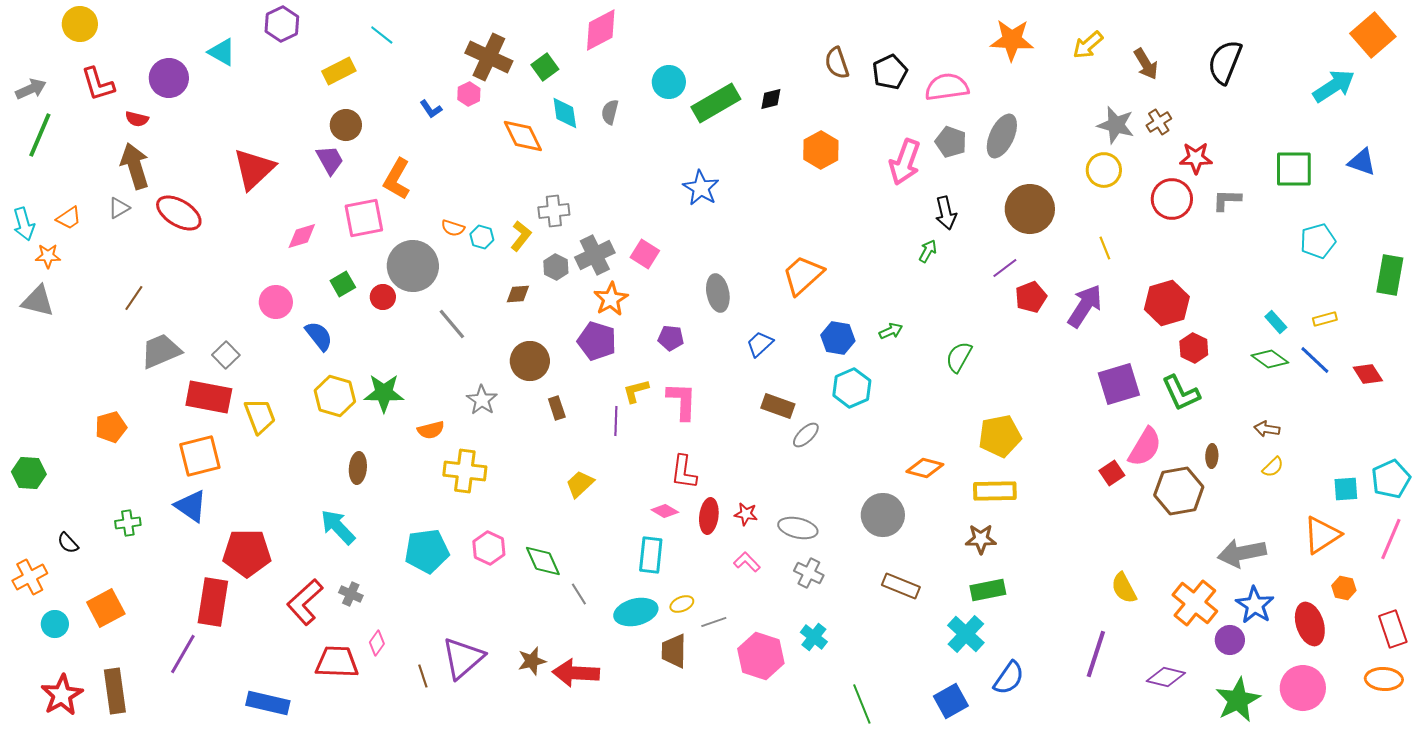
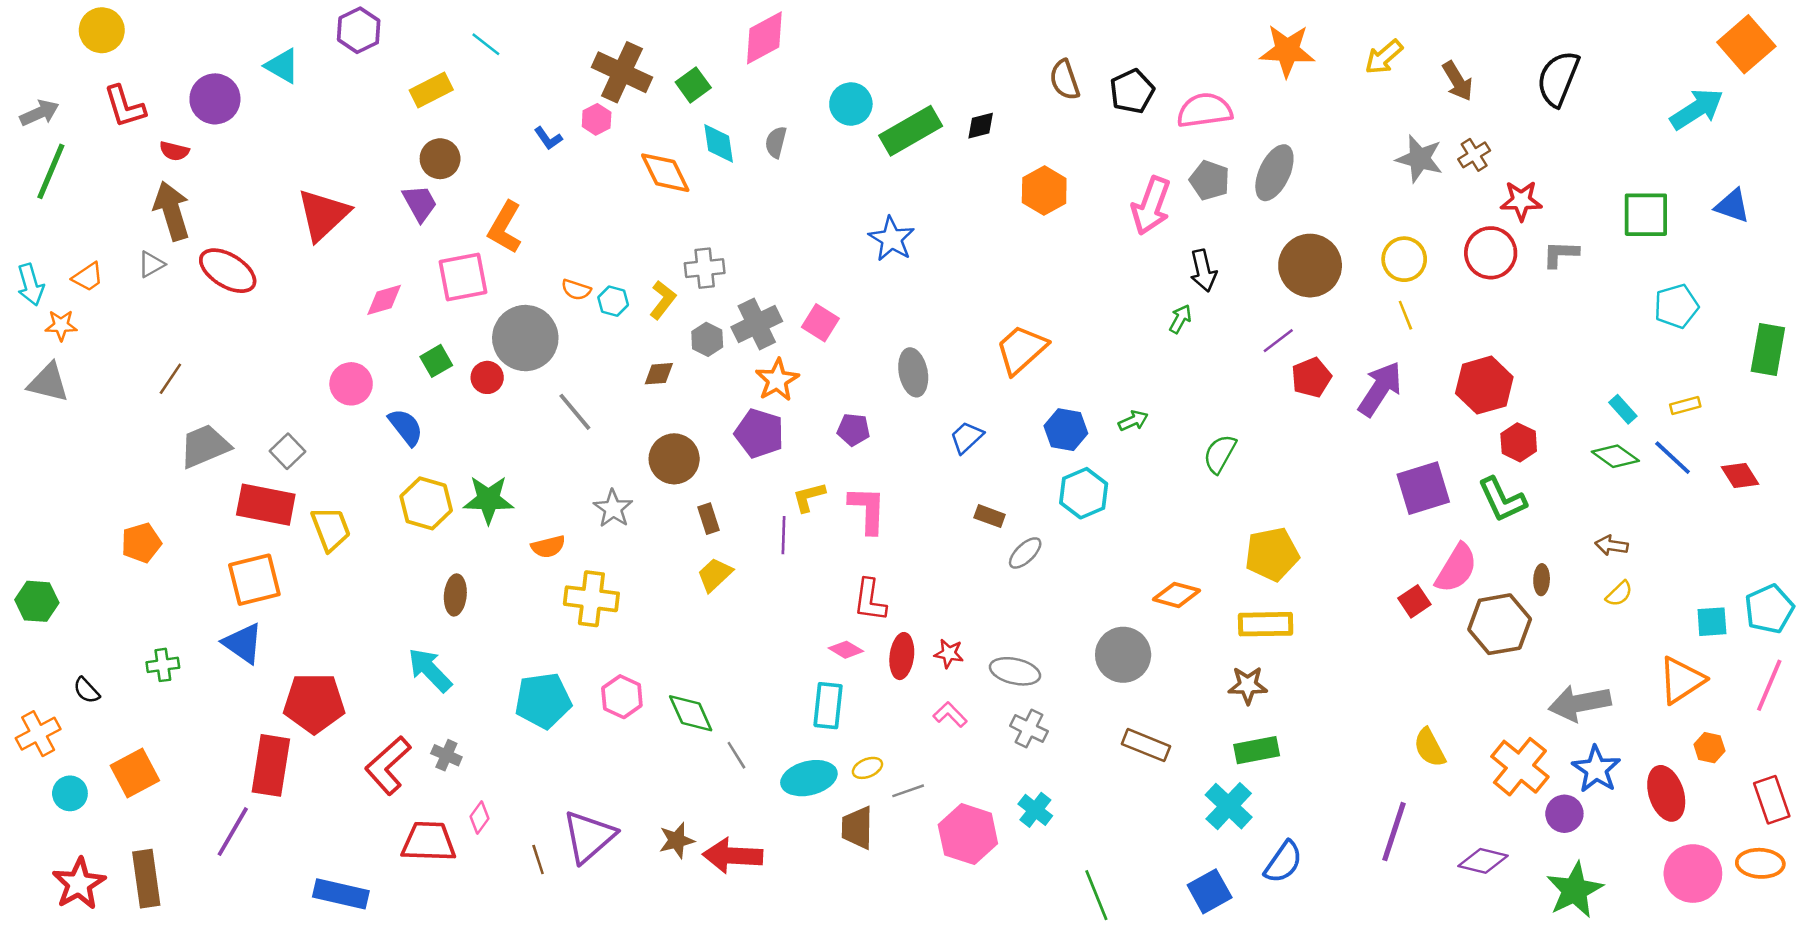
yellow circle: (1104, 170) -> (1404, 259), moved
brown rectangle: (778, 406) -> (990, 516), size x0.7
yellow trapezoid: (580, 484) -> (715, 575), moved
pink circle: (1303, 688) -> (1693, 874), moved

